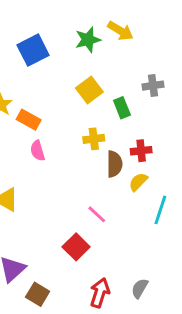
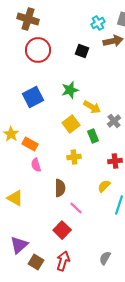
yellow arrow: (120, 31) -> (92, 107), moved
gray cross: (153, 86) -> (114, 121), turned -32
red cross: (141, 151) -> (115, 161), moved
brown semicircle: (115, 164) -> (60, 188), moved
red arrow: (100, 293) -> (63, 261), moved

